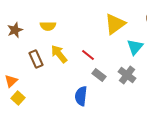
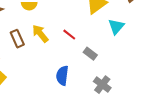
gray rectangle: (99, 75) -> (90, 54), moved
gray cross: (127, 75) -> (102, 85), moved

